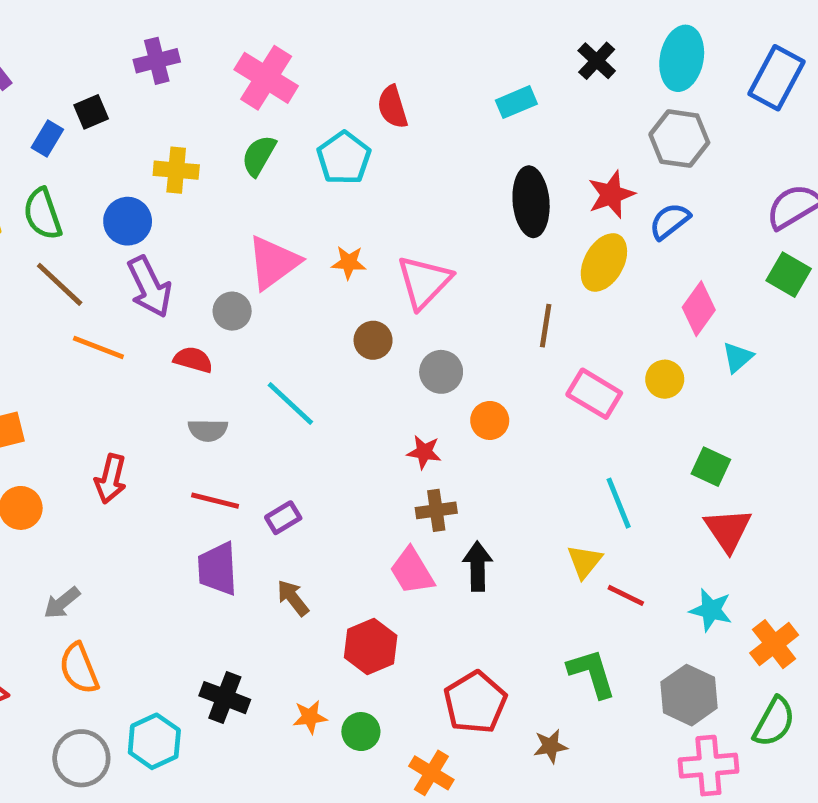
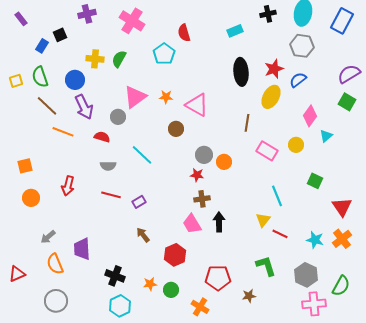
black cross: (597, 61) -> (268, 14), turned 35
green semicircle: (259, 156) -> (119, 59), moved
pink triangle: (424, 282) -> (197, 105), turned -45
gray circle: (441, 372) -> (204, 155), moved
red triangle: (728, 530) -> (342, 207), moved
purple trapezoid: (218, 569) -> (82, 249), moved
orange cross: (774, 644) -> (342, 239), moved
red pentagon: (475, 702) -> (218, 278), turned 30
cyan hexagon: (154, 741) -> (120, 306), moved

